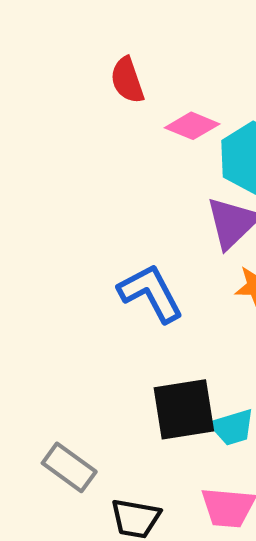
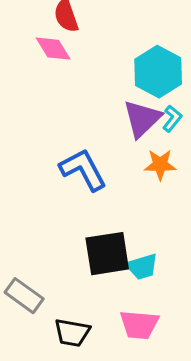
pink diamond: (192, 126) -> (53, 49), moved, turned 36

